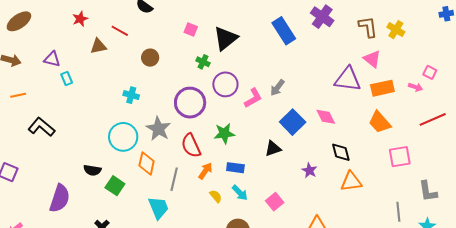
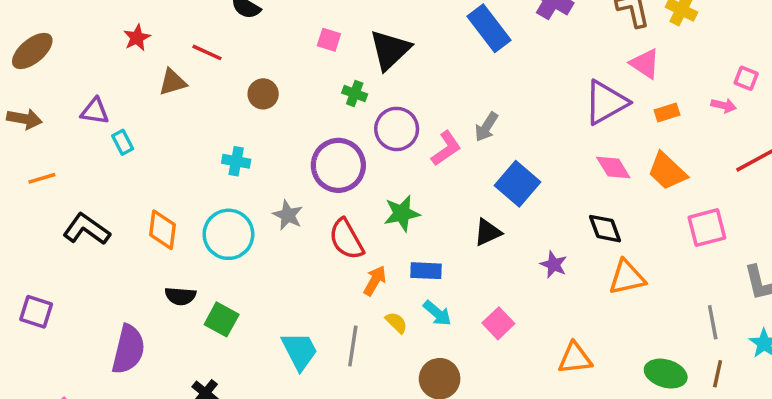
purple triangle: (348, 79) -> (606, 102), turned -32
orange rectangle: (382, 88) -> (667, 112), size x0.6
pink diamond: (326, 117) -> (613, 168), moved
gray star: (158, 129) -> (288, 215), size x0.7
orange diamond: (147, 163) -> (163, 230), moved
gray line: (174, 179) -> (353, 346), moved

